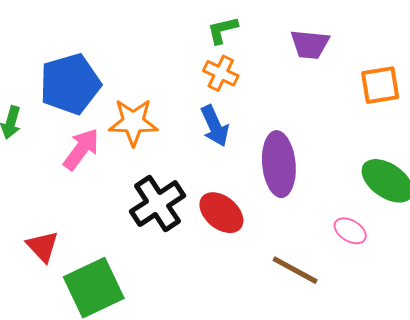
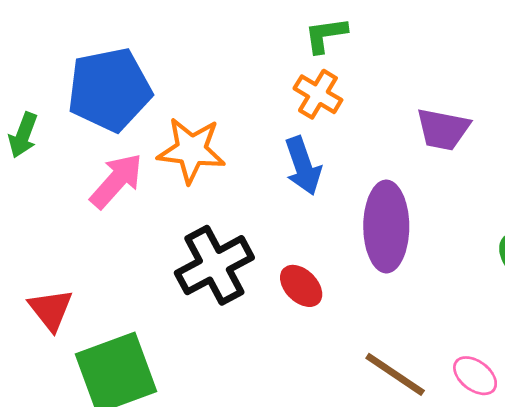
purple trapezoid: (310, 44) -> (443, 129), moved
red ellipse: (221, 213) -> (301, 286), size x0.7
pink ellipse: (350, 231) -> (475, 376), moved

